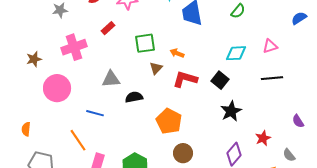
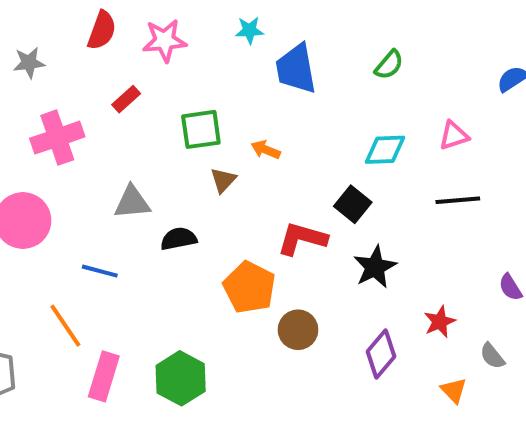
red L-shape: (185, 79) -> (302, 239), moved
brown circle: (183, 153) -> (298, 330), moved

